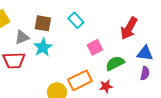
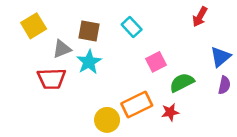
red arrow: (129, 28) -> (200, 17), moved, size x0.7
blue triangle: (145, 53) -> (220, 57), moved, turned -48
purple semicircle: (145, 73) -> (224, 85), moved

